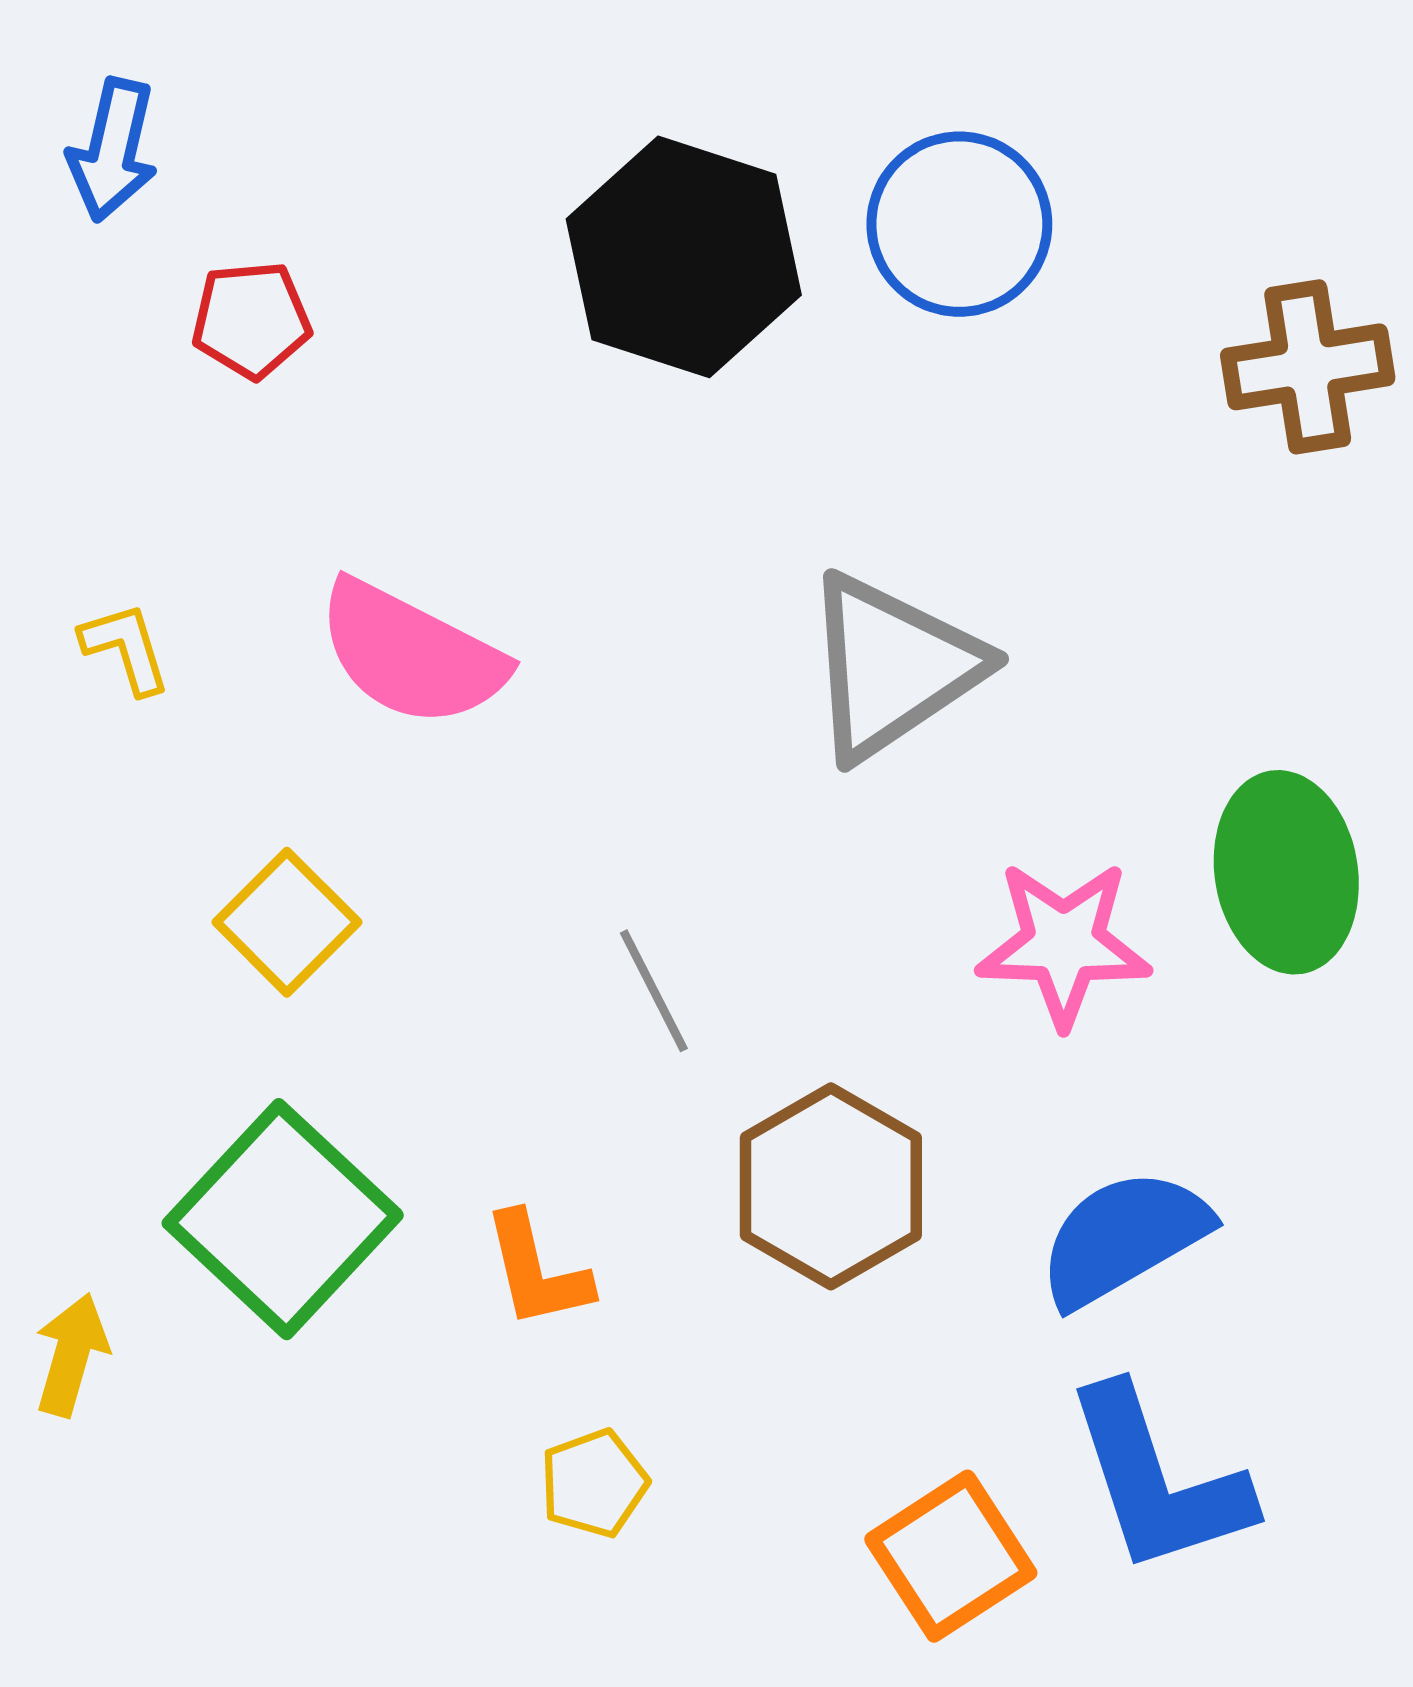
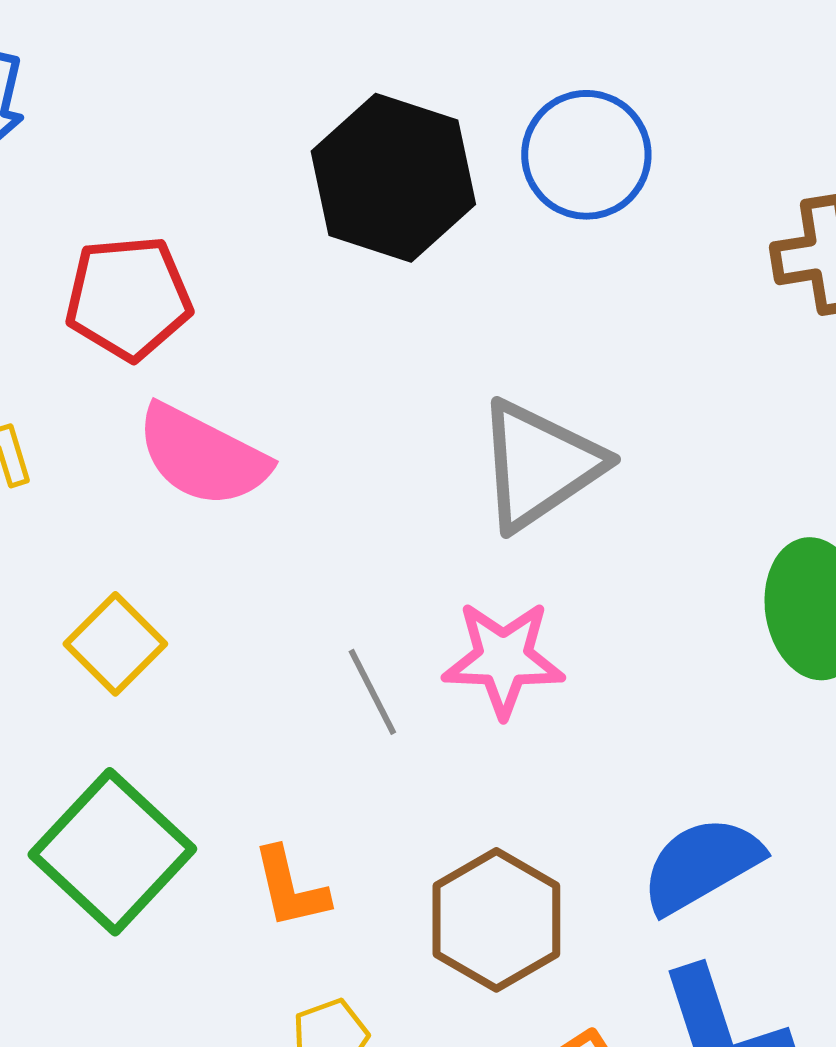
red pentagon: (251, 320) -> (128, 298), moved, size x1.5
pink star: (1064, 944) -> (503, 659), moved
brown hexagon: (831, 1186) -> (496, 920), moved

